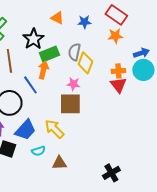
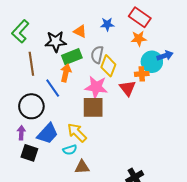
orange triangle: (57, 18) -> (80, 31), moved
black star: (33, 39) -> (56, 42), turned 30
cyan circle: (143, 70) -> (152, 62), moved
pink star: (73, 84) -> (96, 87), size x1.6
red triangle: (118, 85) -> (128, 88), moved
cyan semicircle: (38, 151) -> (70, 150), moved

